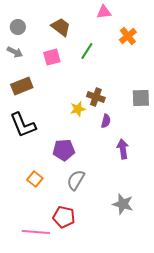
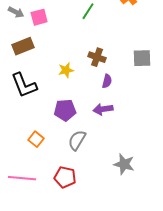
pink square: (52, 57) -> (39, 17), moved
yellow star: (78, 109) -> (66, 70), moved
purple arrow: (123, 149) -> (103, 109), moved, turned -90
pink line: (36, 232) -> (22, 178), moved

